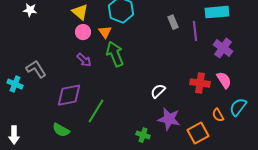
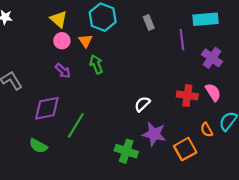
gray rectangle: (173, 22) -> (149, 23), moved
green arrow: (115, 54) -> (96, 64), size x0.7
green cross: (143, 135) -> (126, 151), size x1.5

